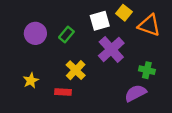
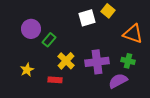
orange triangle: (149, 25) -> (133, 34), moved
green rectangle: (66, 35) -> (49, 40), moved
purple cross: (111, 49) -> (97, 62), moved, turned 35

